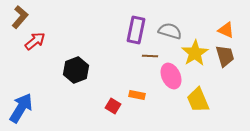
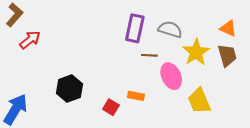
black hexagon: (76, 70) -> (69, 89), moved

